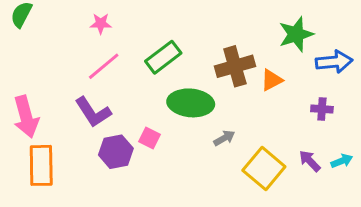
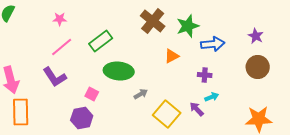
brown cross: (235, 66) -> (153, 21), moved, turned -35
purple hexagon: (116, 152) -> (82, 118), moved
cyan arrow: (342, 161) -> (212, 97), moved

